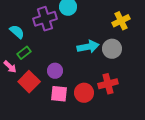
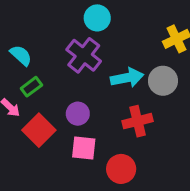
purple cross: (45, 19) -> (84, 55), moved, turned -35
red cross: (108, 84) -> (138, 121), moved
red circle: (84, 93) -> (121, 169), moved

